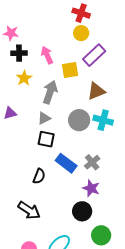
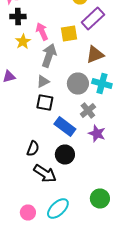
pink arrow: (47, 55) -> (42, 32), moved
gray cross: (92, 162) -> (88, 110), moved
black semicircle: (39, 176) -> (33, 148), moved
purple star: (91, 188) -> (97, 134), moved
black arrow: (29, 210) -> (45, 174), moved
black circle: (82, 211) -> (65, 154), moved

